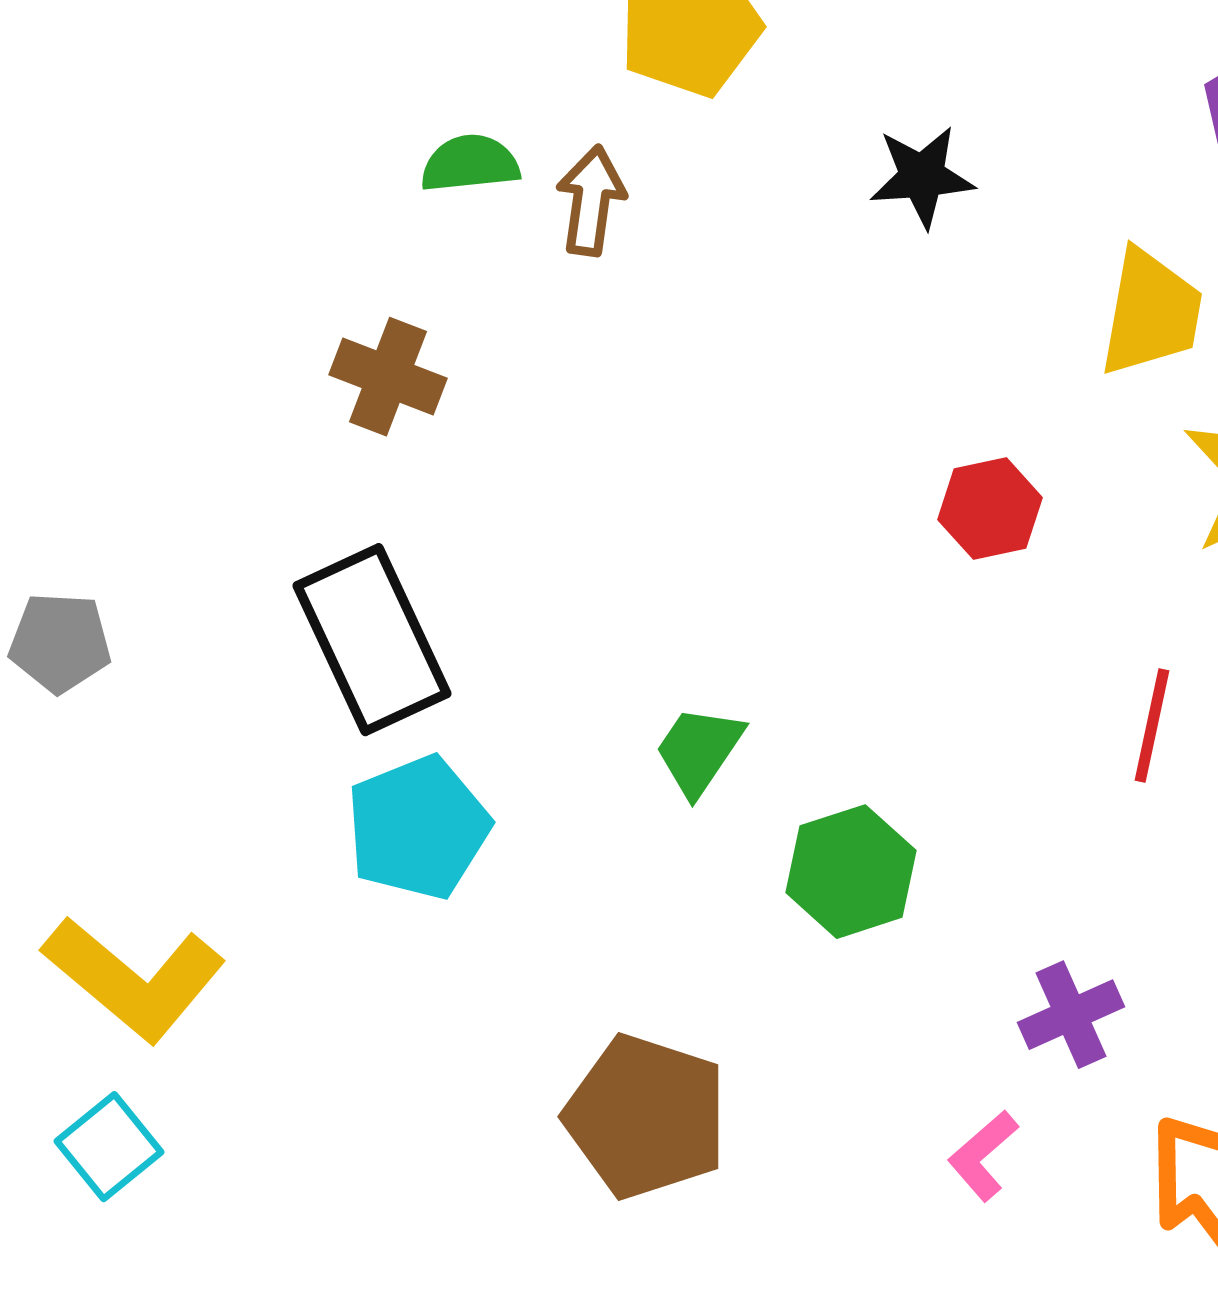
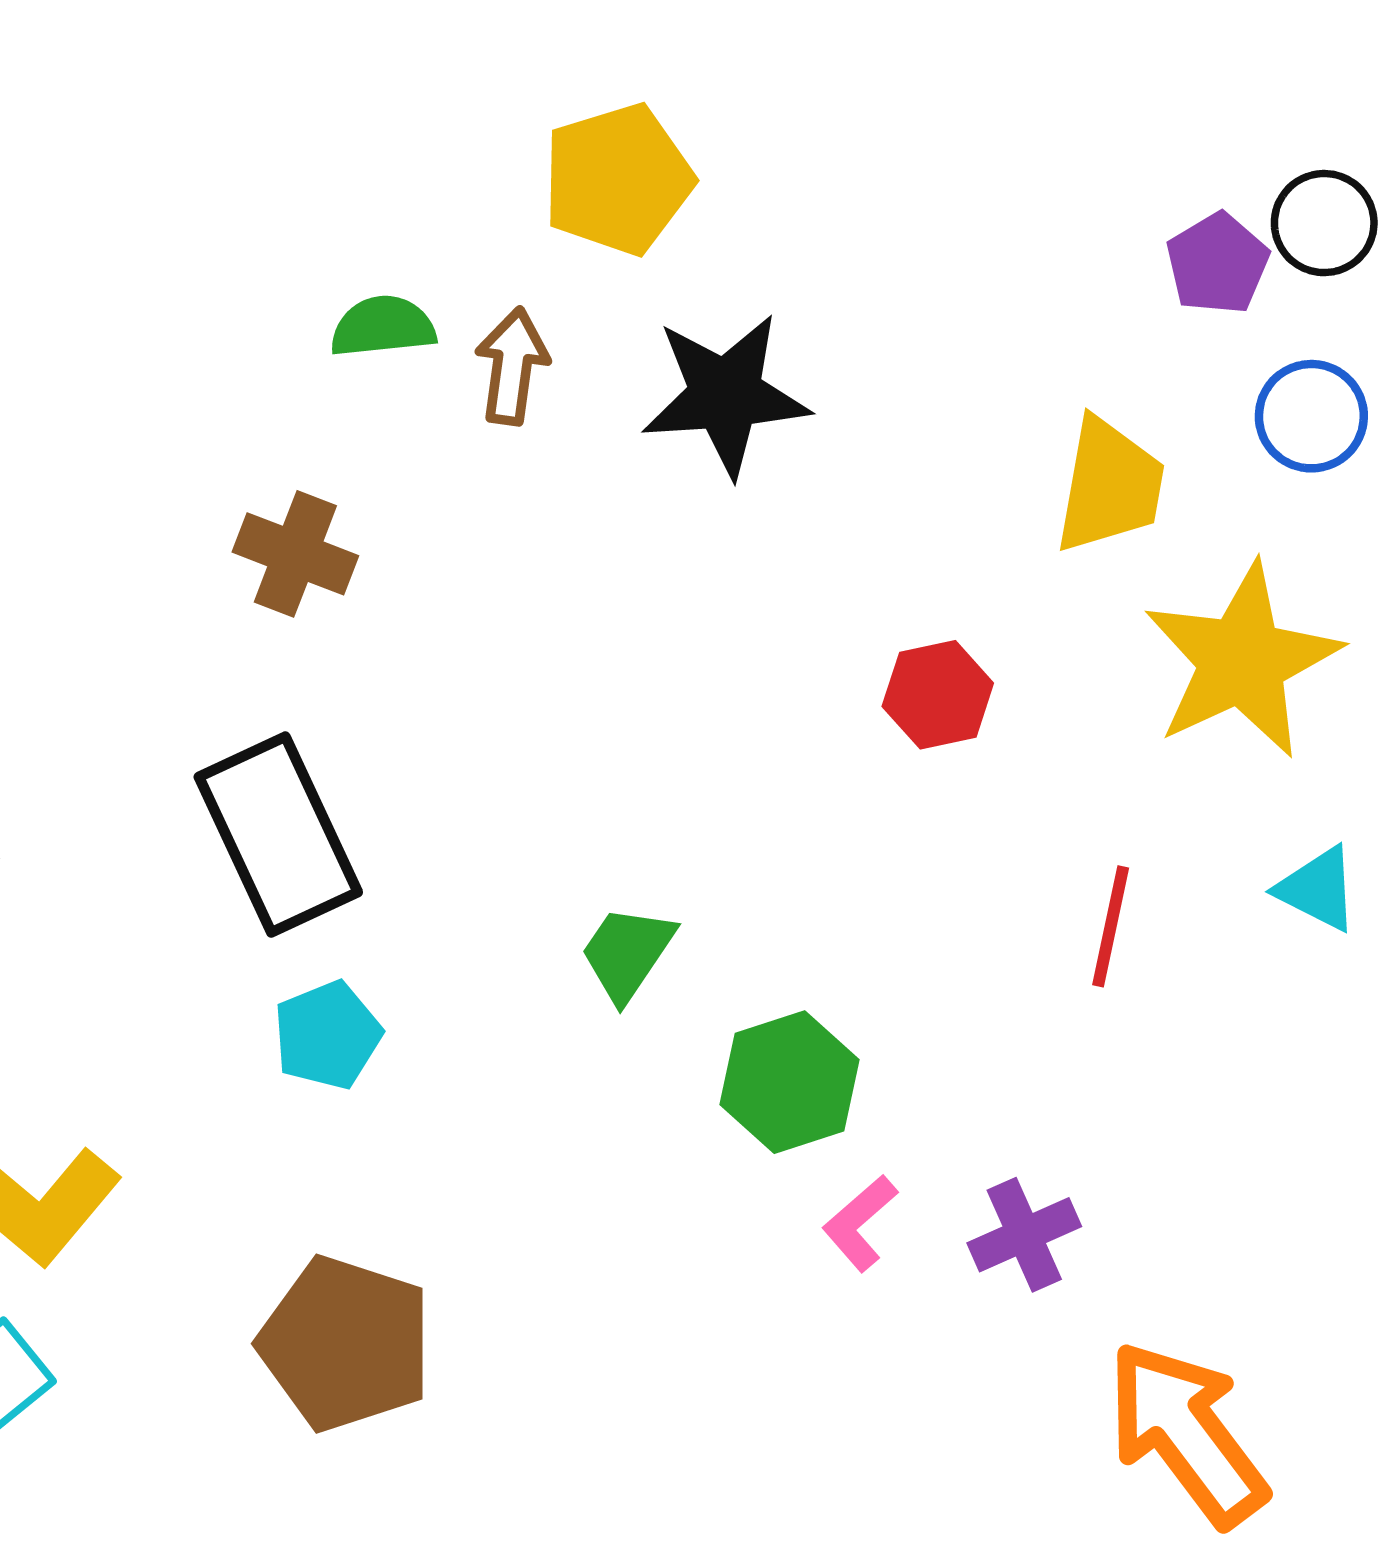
black star: (922, 177) -> (725, 395), moved, size x1.5
cyan pentagon: (418, 828) -> (327, 1035), size x0.7
brown pentagon: (646, 1117) -> (346, 1344), moved
pink L-shape: (983, 1156) -> (860, 1223), moved

